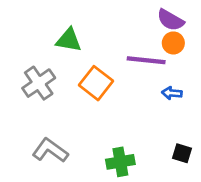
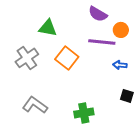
purple semicircle: (170, 20) -> (98, 14), moved
black square: (182, 153) -> (127, 96), moved

